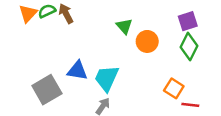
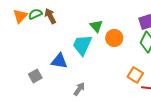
cyan trapezoid: (107, 78) -> (82, 45), moved
gray square: (47, 90) -> (35, 76), size x0.6

